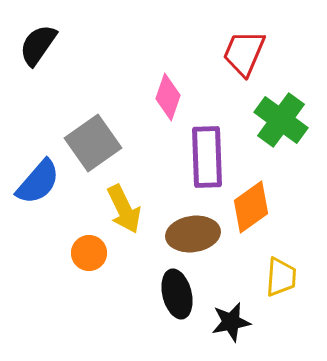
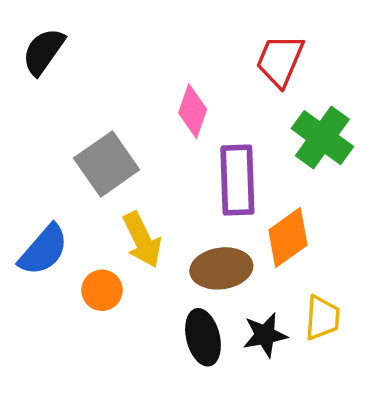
blue semicircle: (38, 182) -> (43, 250), moved
black star: (231, 322) -> (265, 335), moved

